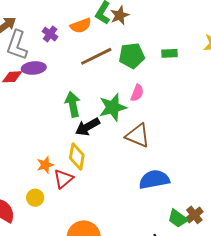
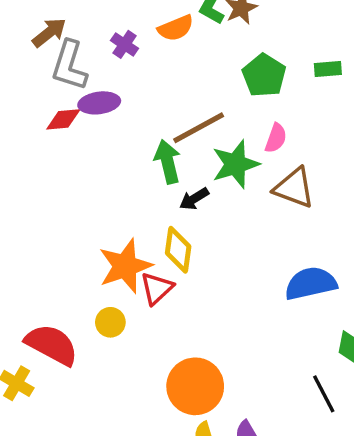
brown line: (96, 56) -> (199, 128), moved
green pentagon: (132, 56) -> (264, 75), turned -30
black arrow: (87, 127) -> (194, 199), size x0.7
brown triangle: (138, 135) -> (294, 188), moved
orange star: (45, 165) -> (125, 266), size x1.8

